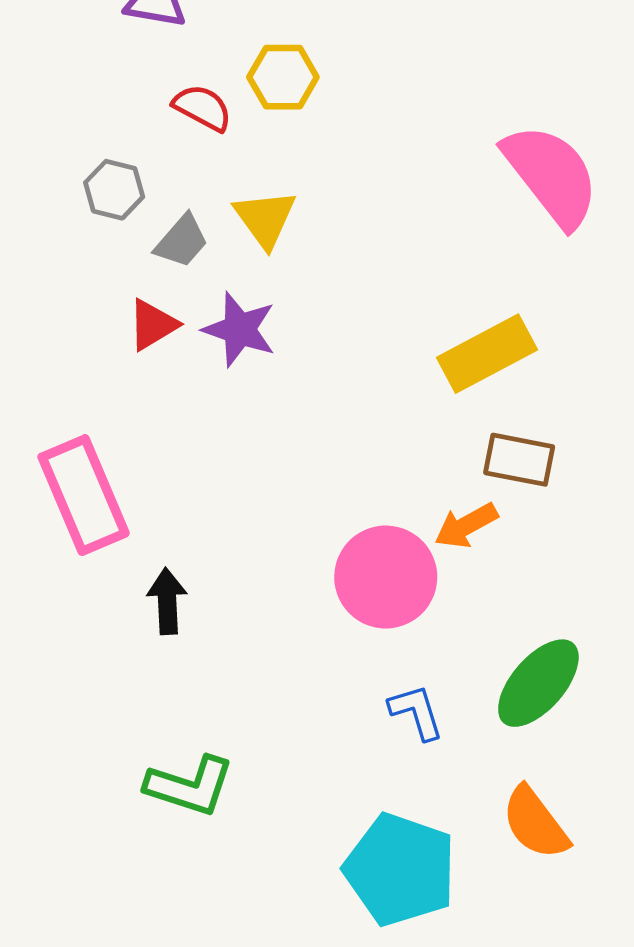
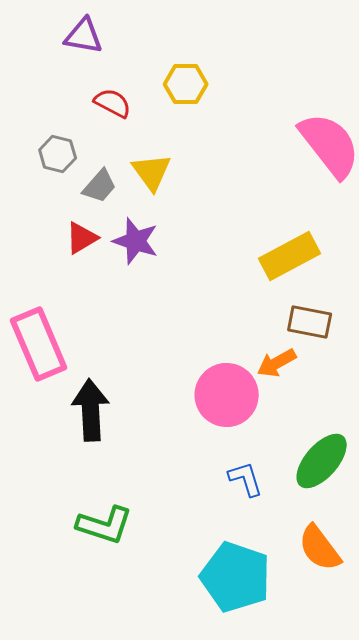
yellow hexagon: (283, 77) -> (186, 84), moved
black arrow: (167, 601) -> (91, 410), size x1.5

